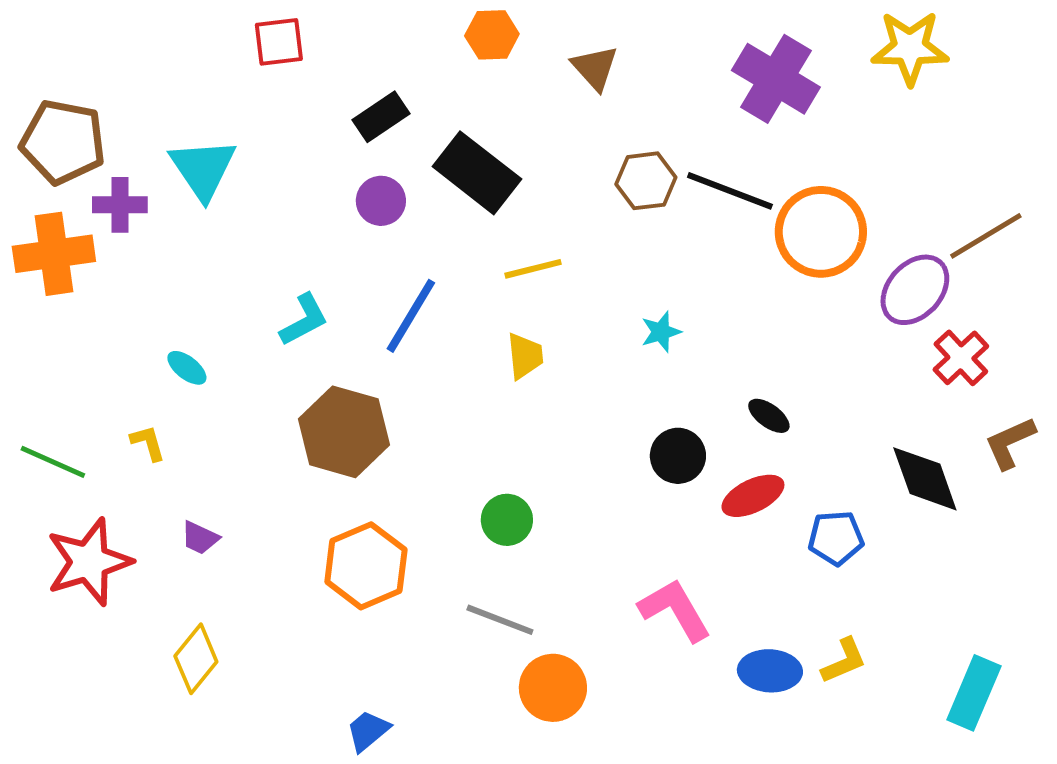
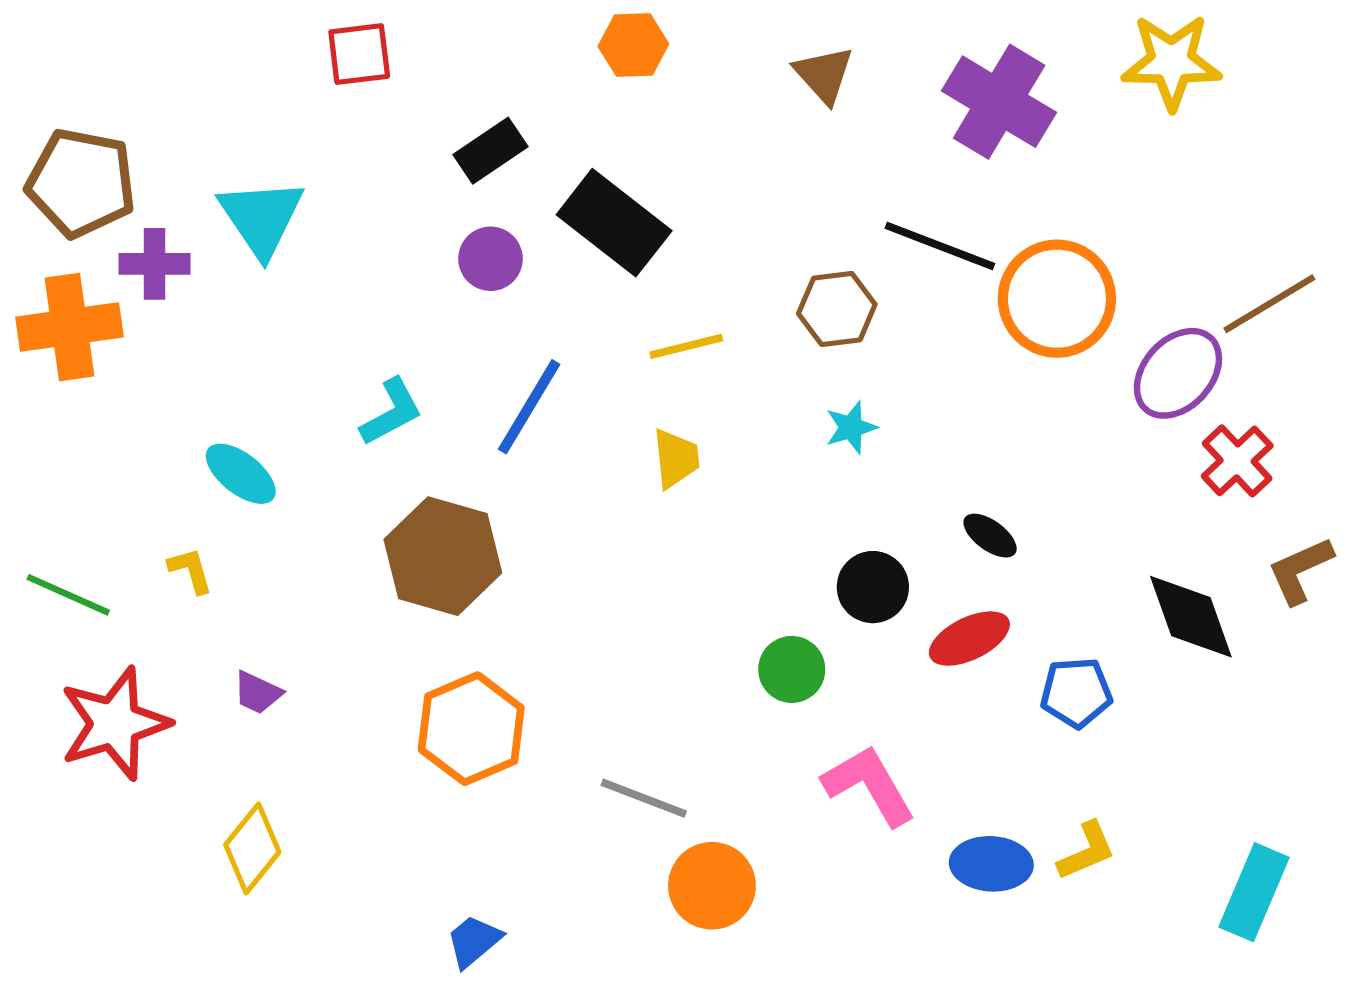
brown triangle: (595, 68) -> (824, 75), moved
brown hexagon: (646, 181) -> (837, 309), moved
cyan ellipse: (187, 368) -> (241, 474), size x1.4
green circle: (507, 520) -> (792, 669), moved

